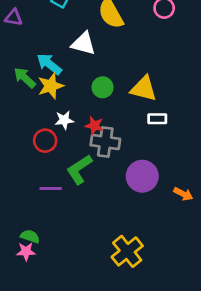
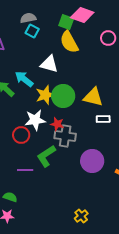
yellow star: (51, 86) -> (45, 95), moved
green circle: (103, 87) -> (63, 96), size x1.5
white star: (64, 120) -> (35, 120), size x1.5
green semicircle: (30, 236) -> (10, 197), moved
yellow cross: (127, 251) -> (81, 216), size x0.6

